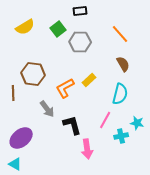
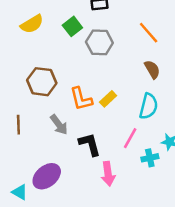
yellow rectangle: (89, 80) -> (108, 99), moved
orange L-shape: (65, 88) -> (81, 99), turned -75
brown line: (13, 93) -> (18, 125), moved
purple ellipse: (21, 138) -> (47, 176), moved

